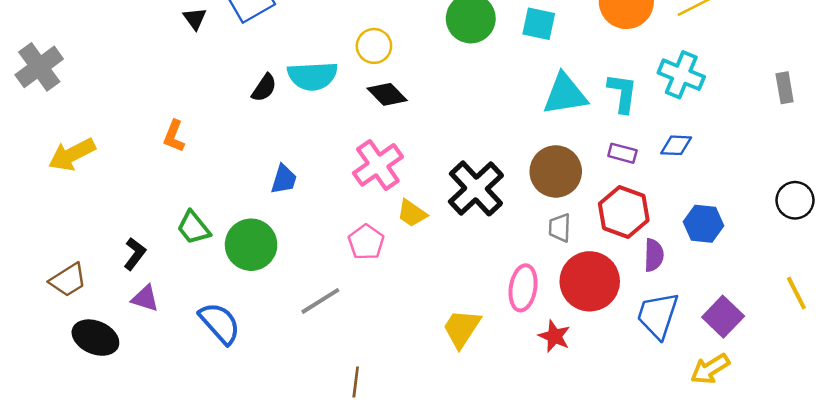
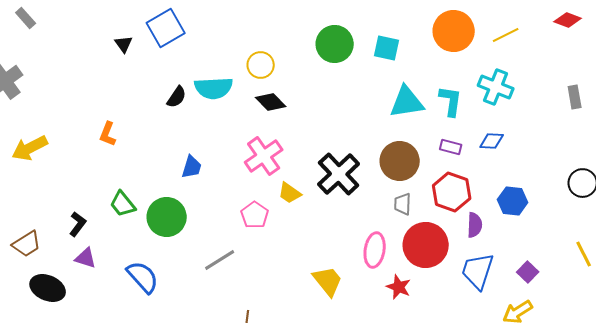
purple square: (723, 317) -> (528, 272), size x0.7
yellow trapezoid: (462, 328) -> (328, 281), turned 108

